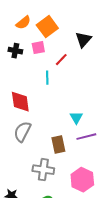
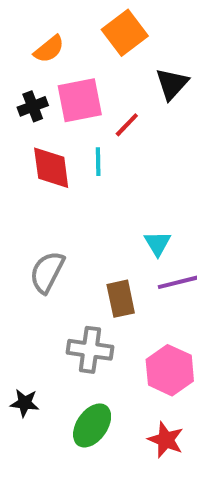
orange square: (47, 27) -> (125, 33), moved
pink square: (38, 48) -> (80, 100), size x1.6
black cross: (15, 51) -> (33, 106), turned -32
red diamond: (20, 102) -> (51, 168), moved

